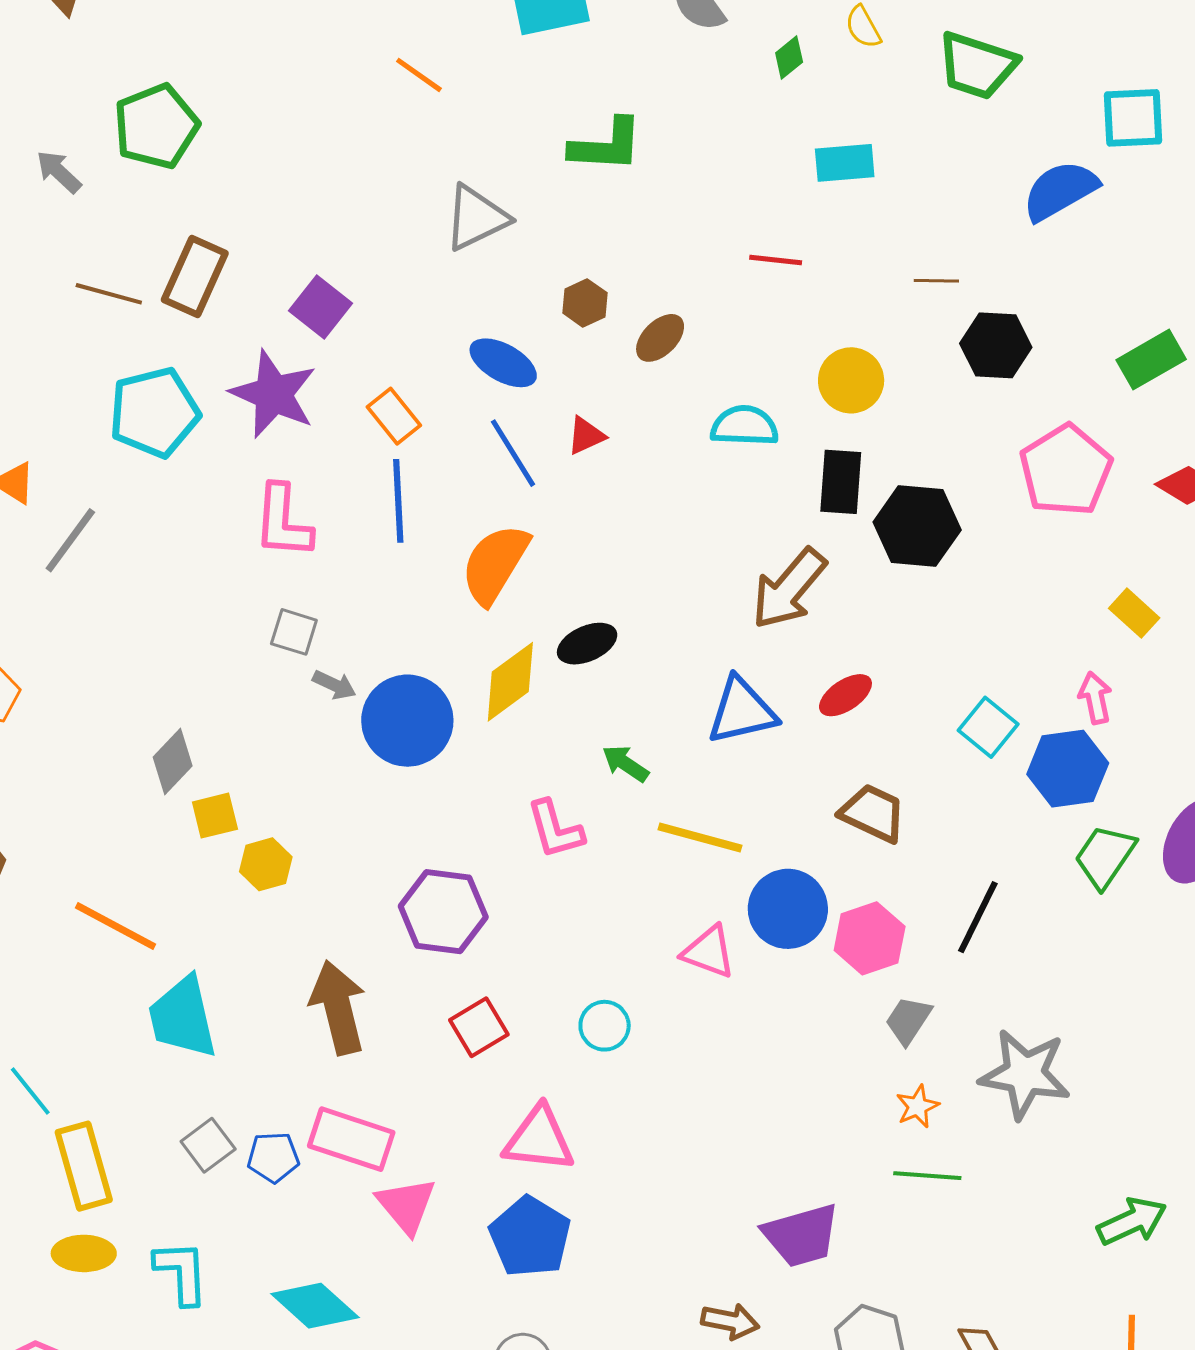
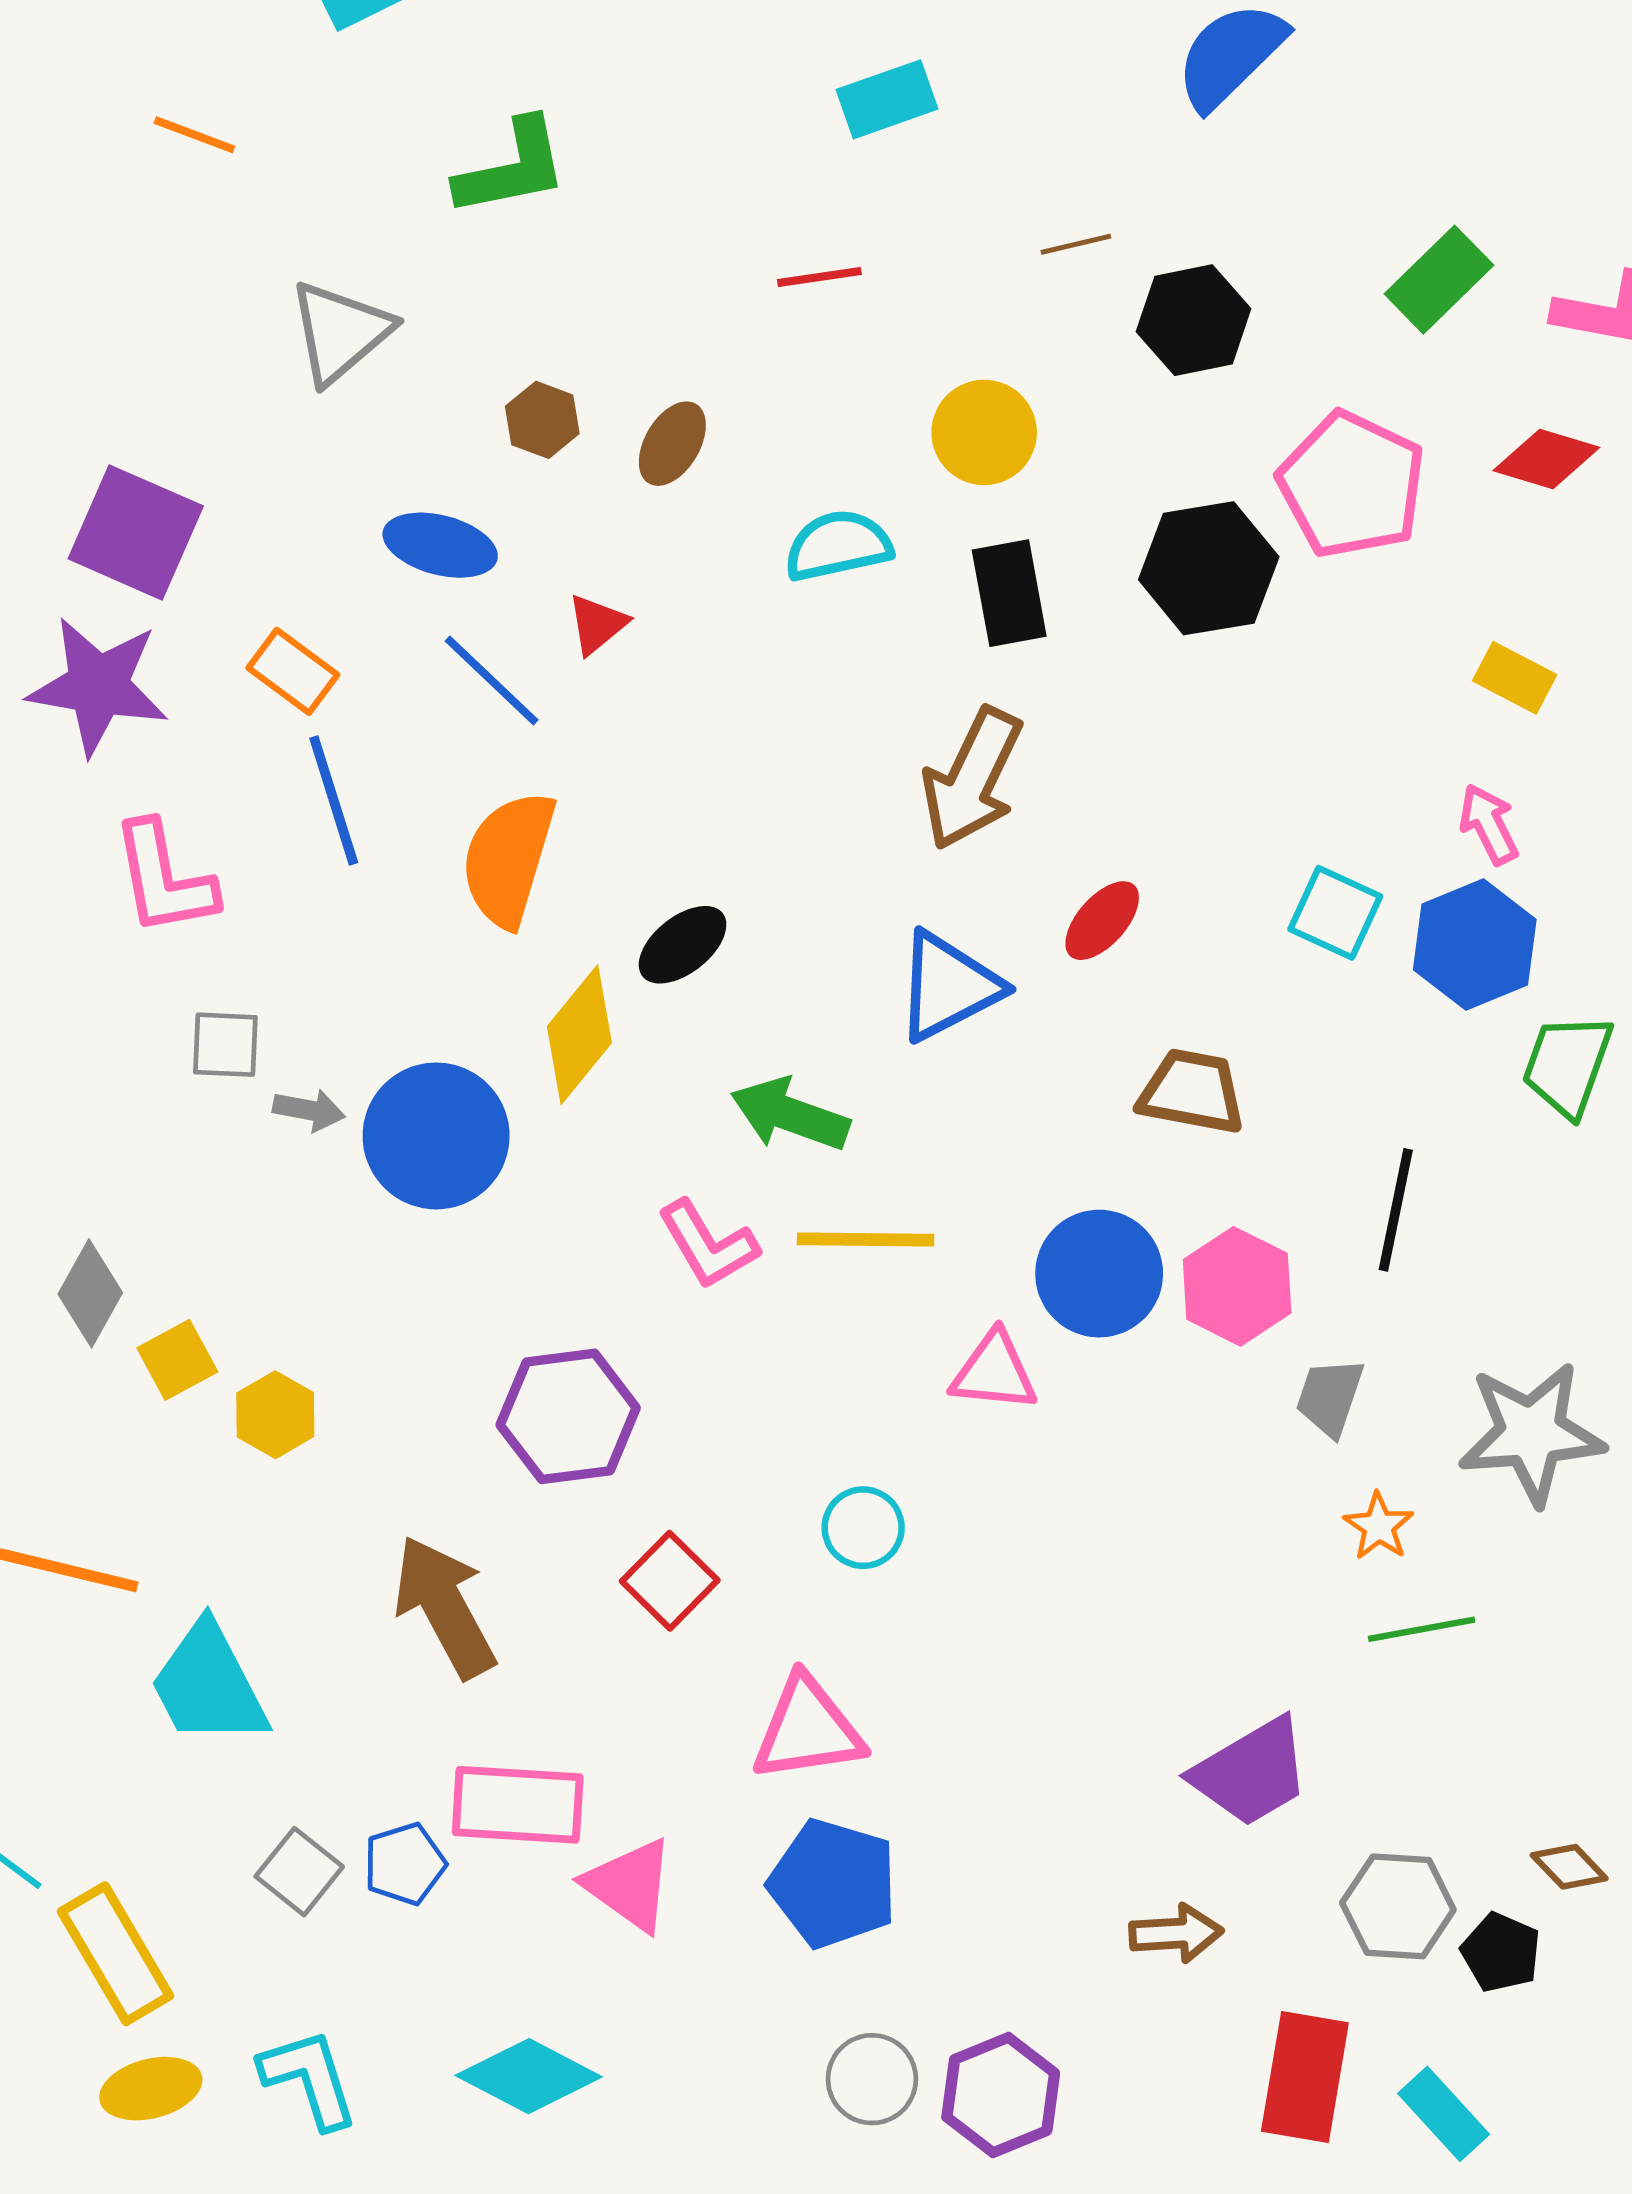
purple square: (320, 307) -> (136, 532), size x1.4
black hexagon: (917, 526) -> (1209, 568), moved
green arrow: (625, 764) -> (790, 1115), size x1.5
yellow line: (700, 838) -> (866, 1239), moved

